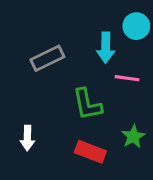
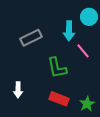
pink line: (127, 78) -> (83, 51), turned 42
green star: (133, 137) -> (87, 104), moved

